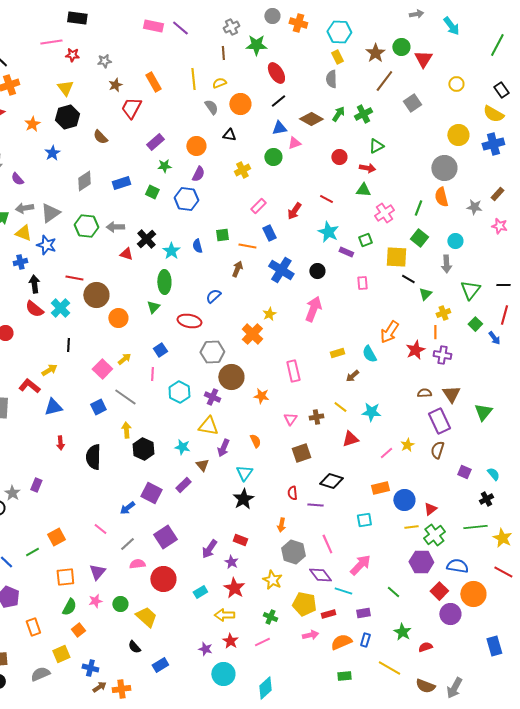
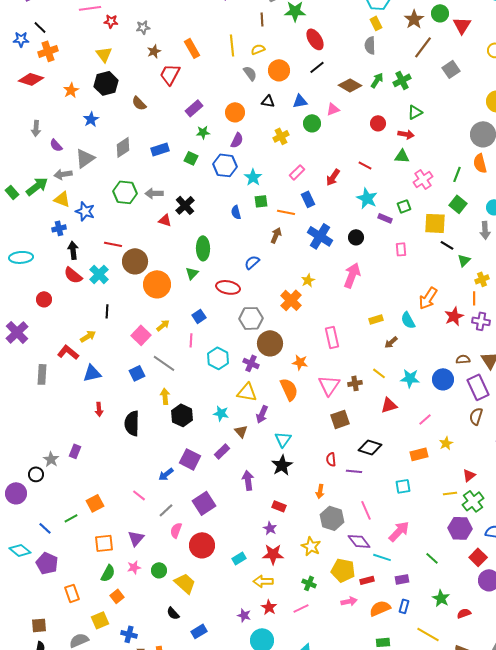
blue triangle: (279, 128) -> (300, 101), moved
gray triangle: (50, 213) -> (85, 158), moved
cyan star: (171, 251) -> (253, 177), moved
orange circle: (118, 318) -> (157, 284), size x1.4
pink triangle: (290, 419) -> (329, 385), size x1.6
orange semicircle: (255, 441) -> (289, 389), moved, size x1.6
yellow star: (407, 445) -> (446, 443), moved
blue circle: (404, 500) -> (443, 379), moved
purple arrow: (209, 549) -> (248, 480), moved, turned 138
pink semicircle: (137, 564) -> (176, 530), turned -63
red star: (234, 588) -> (273, 554), turned -30

